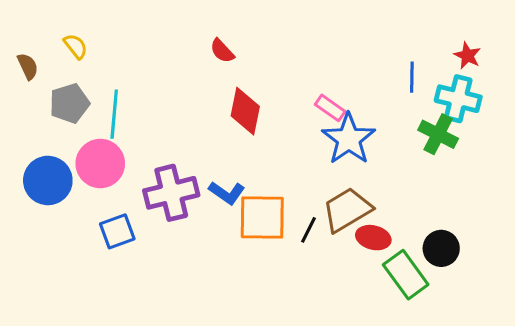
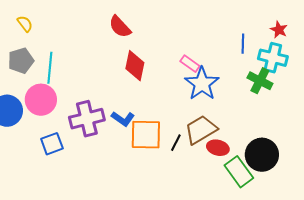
red semicircle: (222, 51) -> (120, 27), size x1.4
black circle: (441, 248) -> (262, 155), size x1.4

